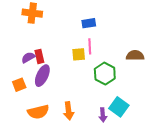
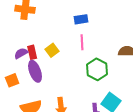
yellow square: (79, 54) -> (52, 50), moved, turned -32
purple ellipse: (42, 76) -> (35, 71), turned -45

